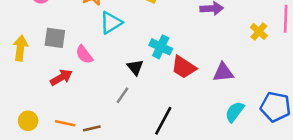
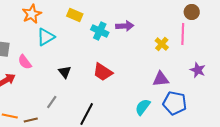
cyan cross: (161, 47) -> (100, 31), moved
purple triangle: (223, 72) -> (161, 79), moved
gray line: (122, 95) -> (52, 102), moved

